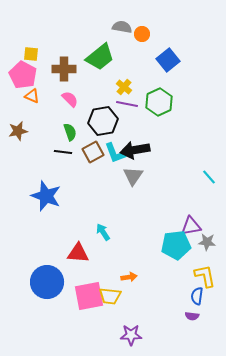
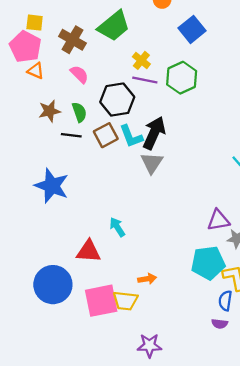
brown cross: (64, 69) -> (72, 40), turned 30
brown star: (18, 131) -> (49, 111), moved
black arrow: (135, 150) -> (154, 133), turned 124
cyan pentagon: (176, 245) -> (208, 263), moved

